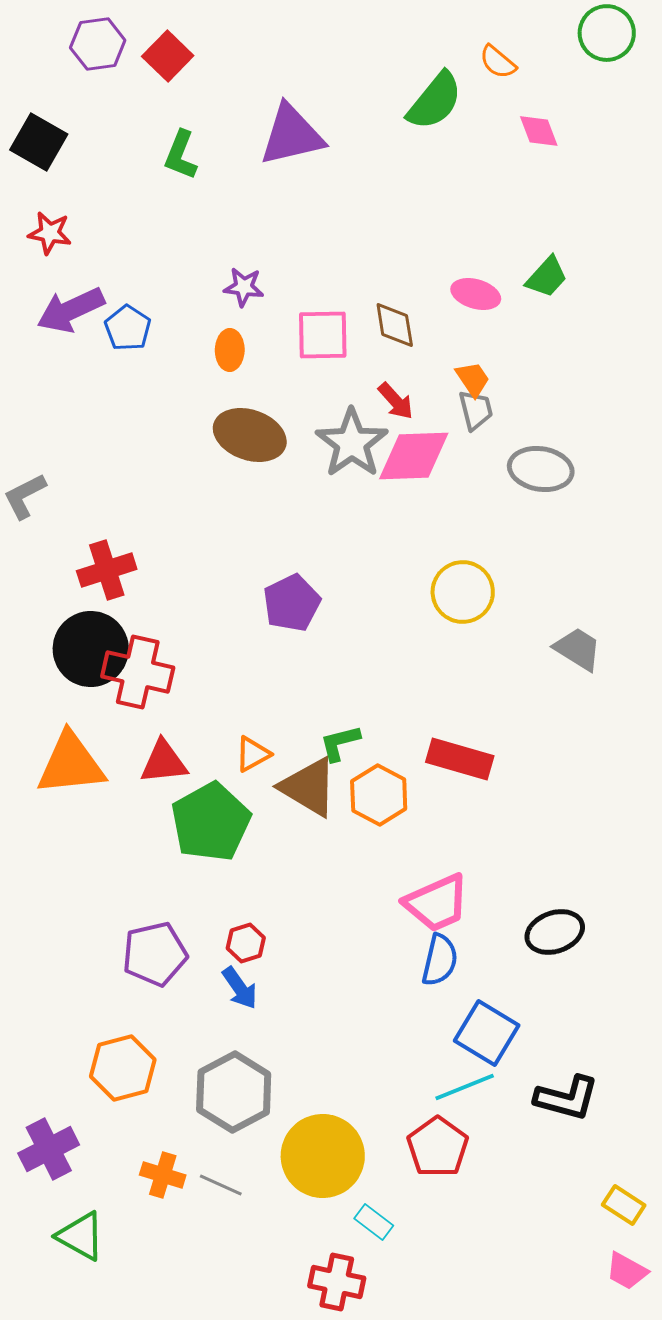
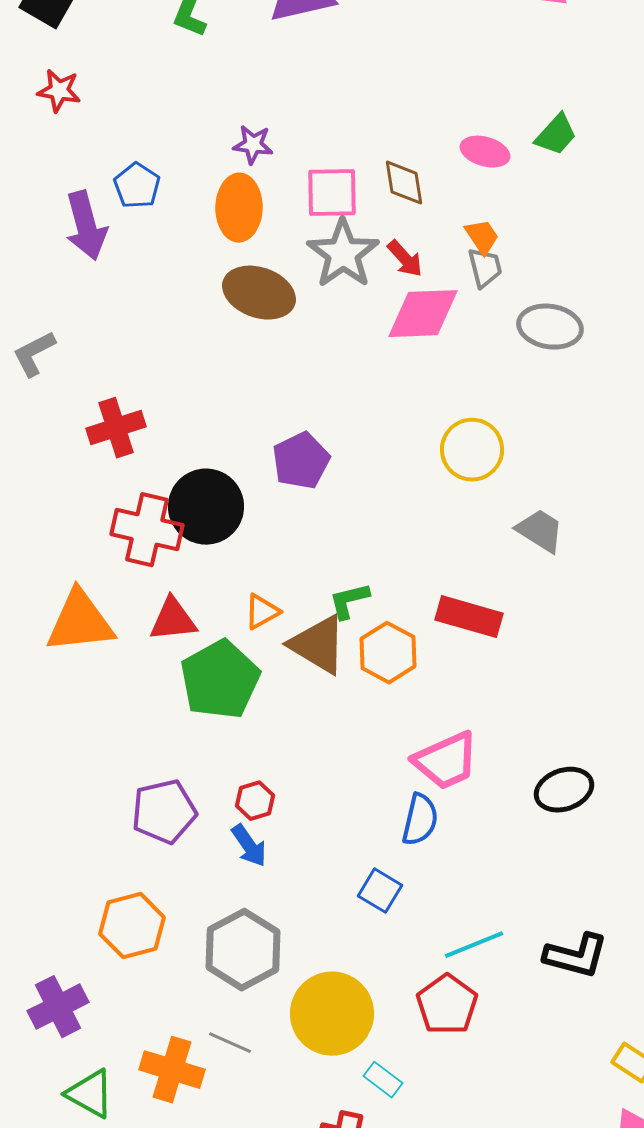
purple arrow: (71, 310) -> (86, 226), moved, turned -80
orange ellipse: (230, 350) -> (239, 208), size x1.6
gray star: (352, 443) -> (343, 254), moved
black circle: (91, 649) -> (206, 507), moved
gray trapezoid: (578, 649) -> (540, 531), moved
blue semicircle: (440, 960) -> (420, 820), moved
blue square: (487, 1033) -> (380, 891), moved, size x0.7
orange cross: (163, 1175) -> (172, 1070), moved, size x1.4

